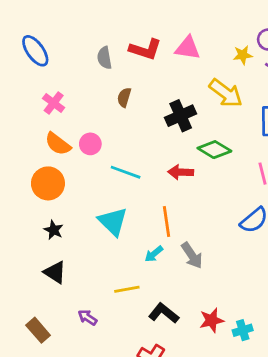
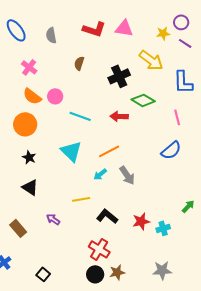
gray semicircle: (104, 58) -> (51, 35), moved
orange line: (166, 222) -> (109, 151), turned 70

